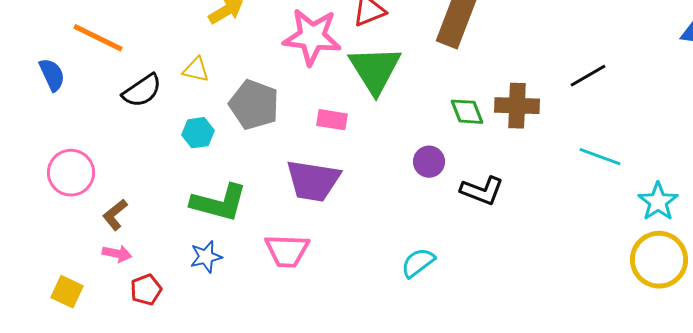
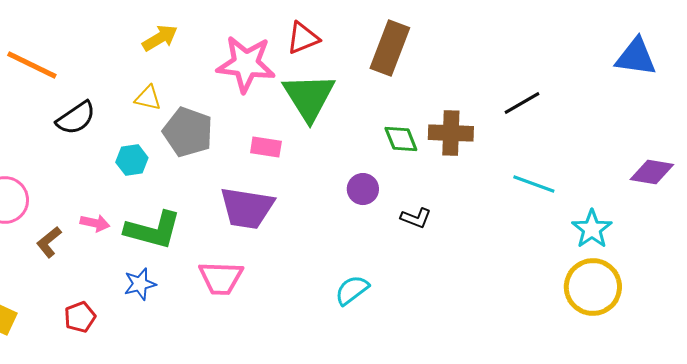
yellow triangle: (196, 70) -> (148, 98), moved
black L-shape: (482, 191) -> (416, 218), size x0.7
pink arrow: (117, 254) -> (95, 223), moved

